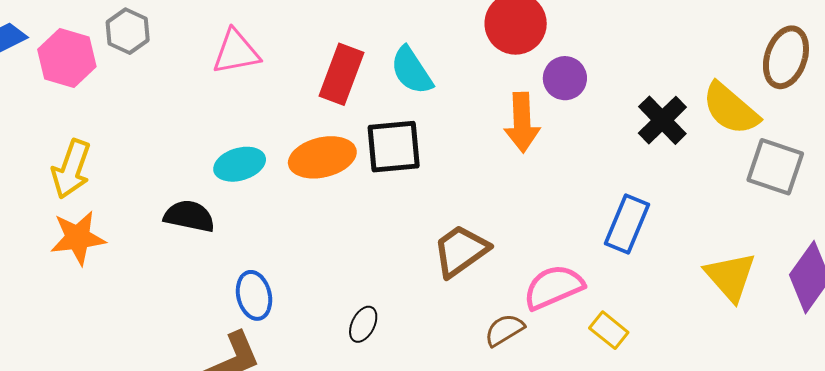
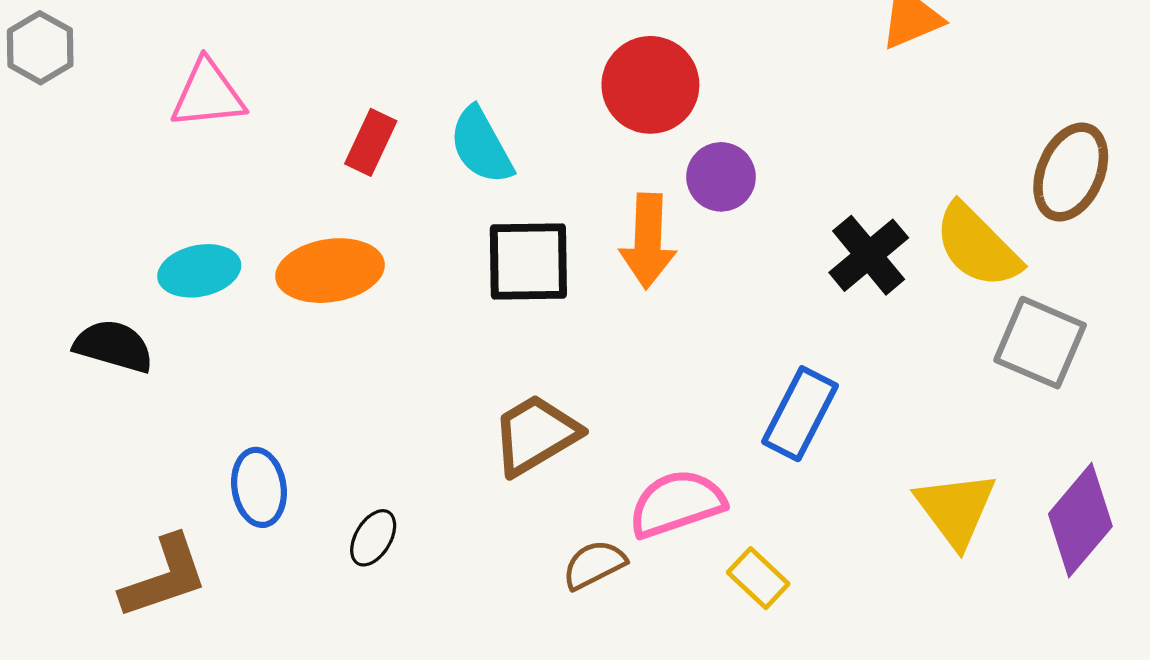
red rectangle: (342, 74) -> (371, 142), size x0.7
black square: (394, 147) -> (528, 261), moved
blue ellipse: (254, 295) -> (259, 487), moved

